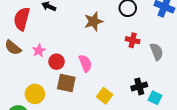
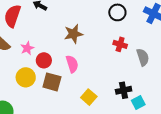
brown star: (94, 21) -> (73, 34), moved
yellow circle: (35, 94) -> (26, 77), moved
cyan square: (155, 98) -> (138, 103), turned 32

